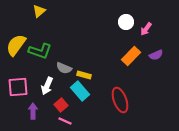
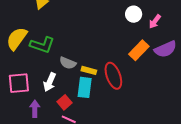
purple semicircle: (156, 55) -> (165, 49), size x1.5
cyan rectangle: (80, 91) -> (85, 87), turned 48
red ellipse: (120, 100) -> (113, 76), moved

